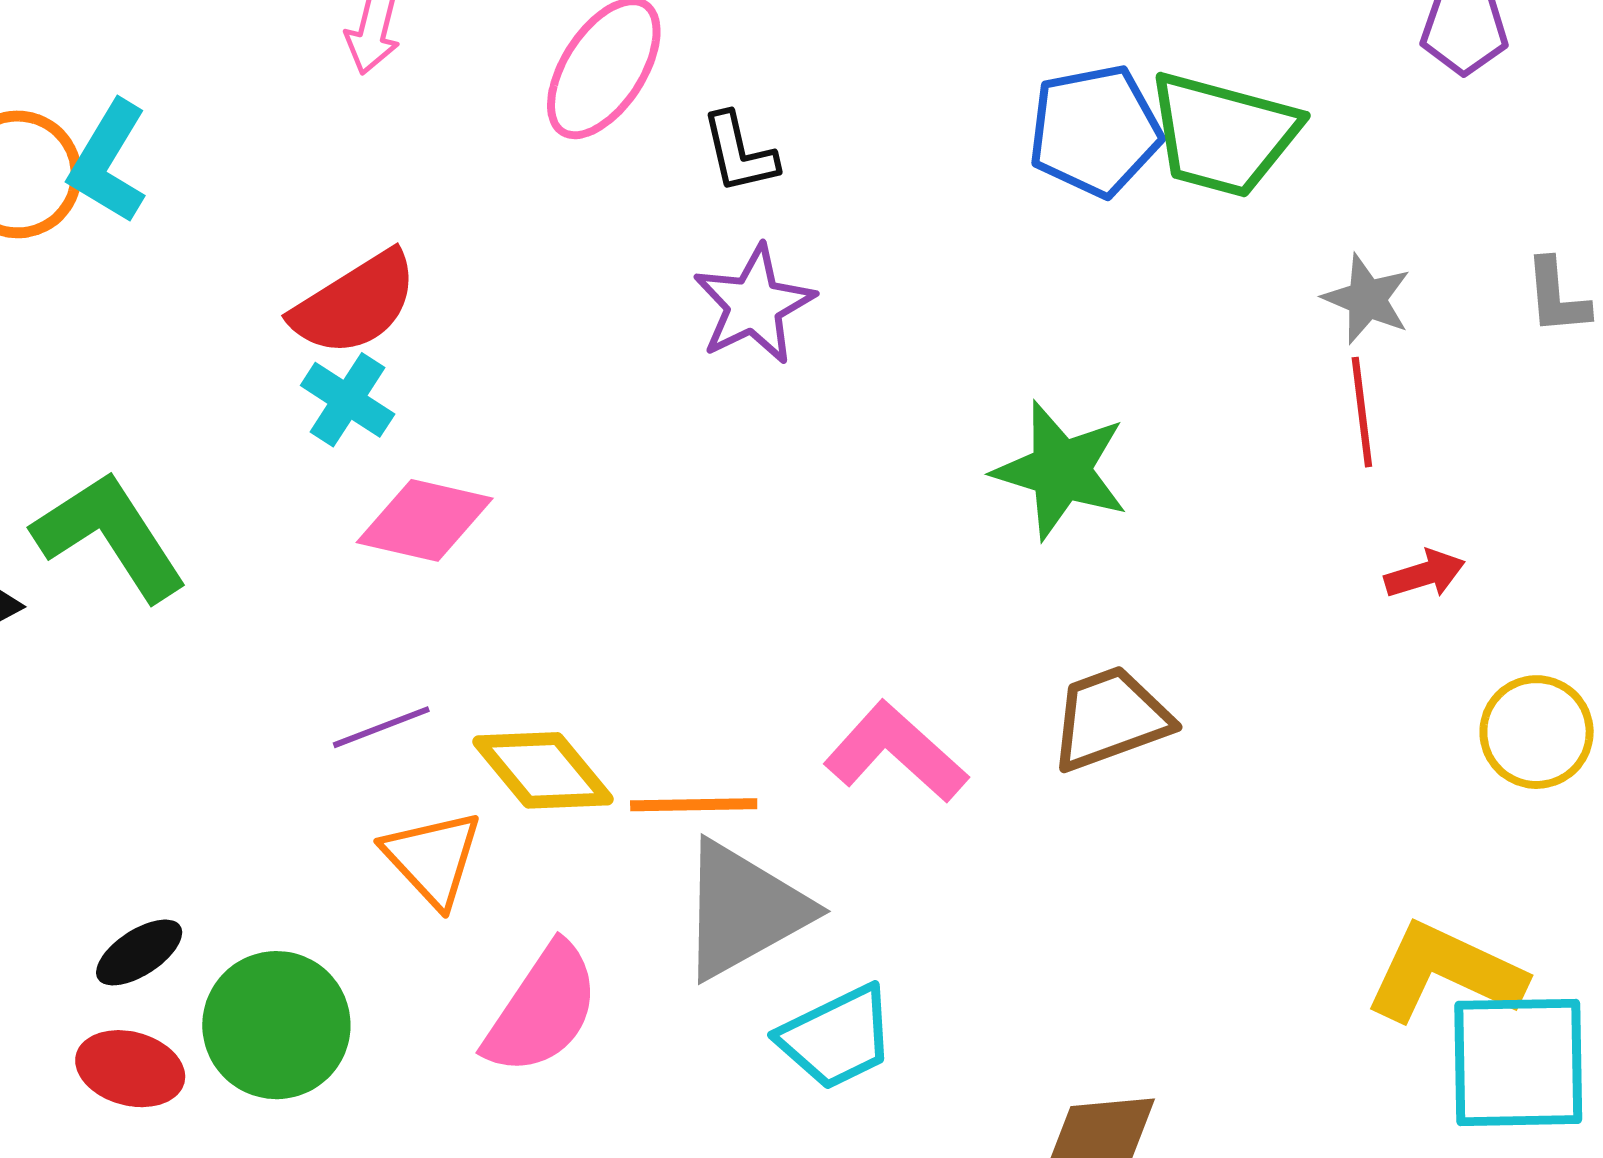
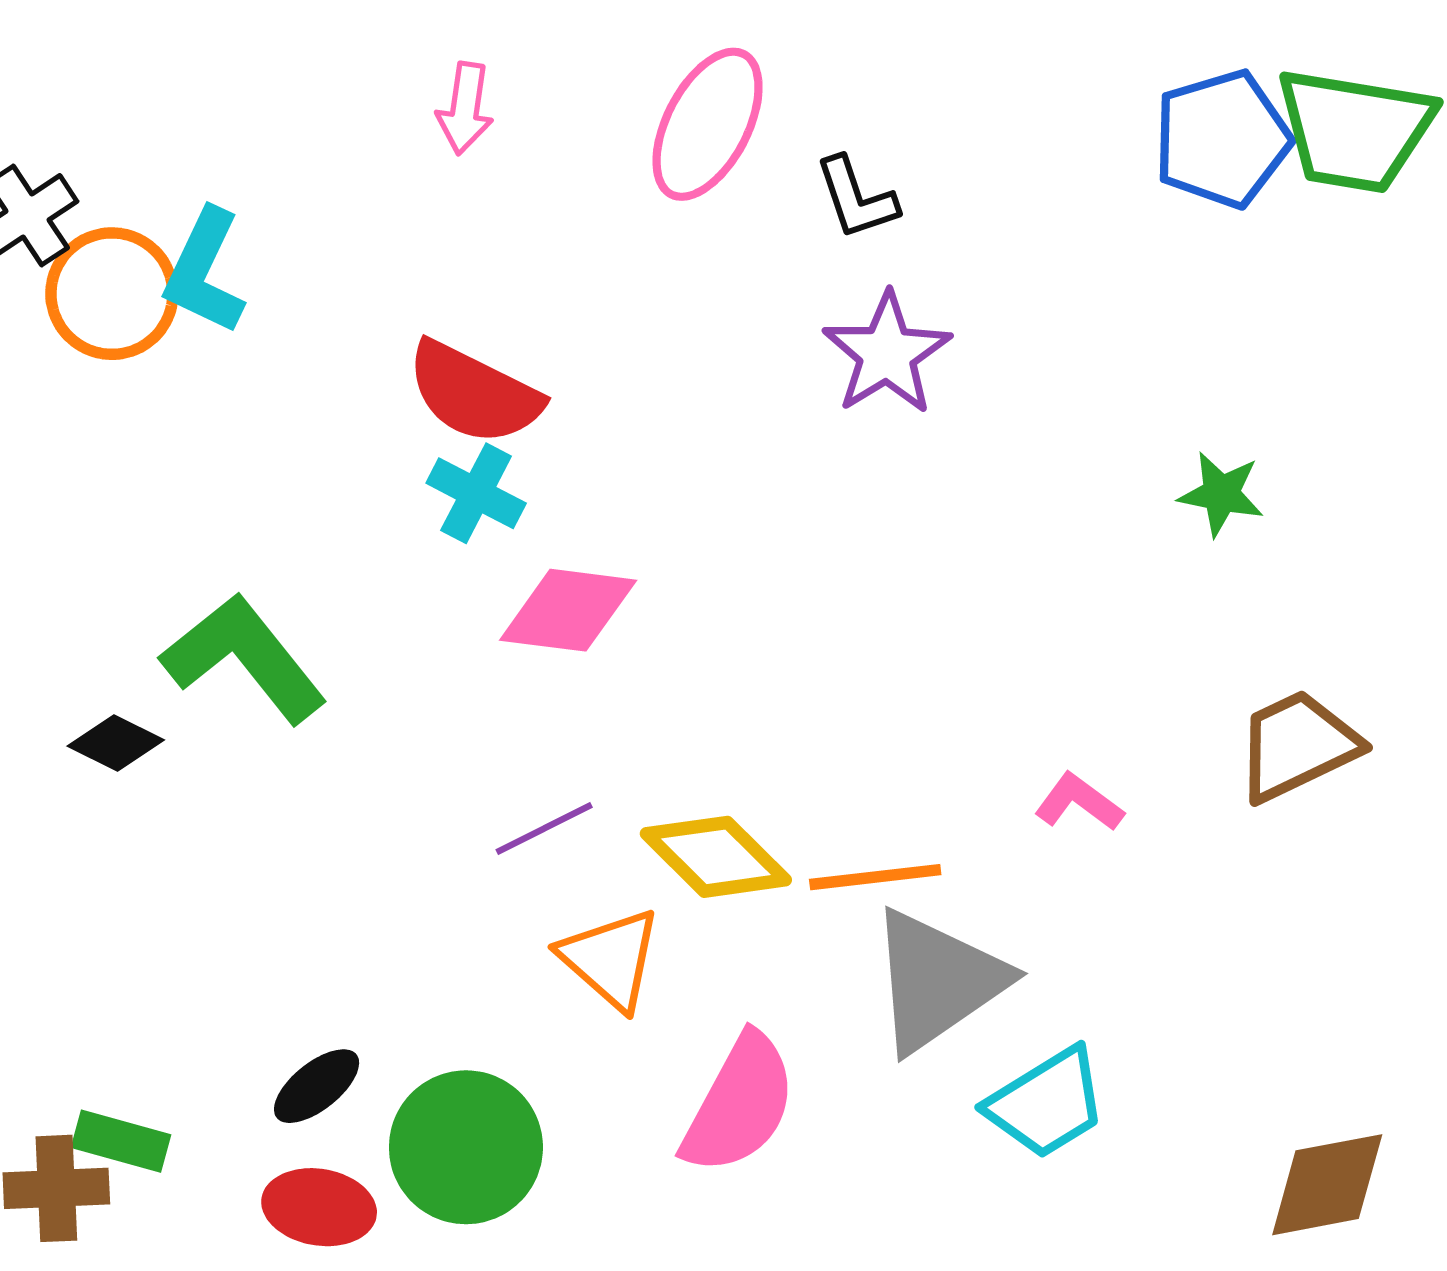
red semicircle: (355, 304) -> (474, 393), turned 64
green star: (1061, 470) -> (1221, 494), size x0.6
pink L-shape: (896, 752) -> (1079, 802), size x0.6

